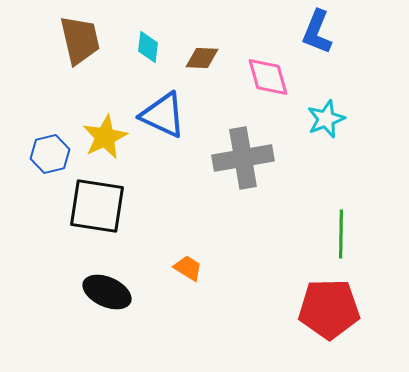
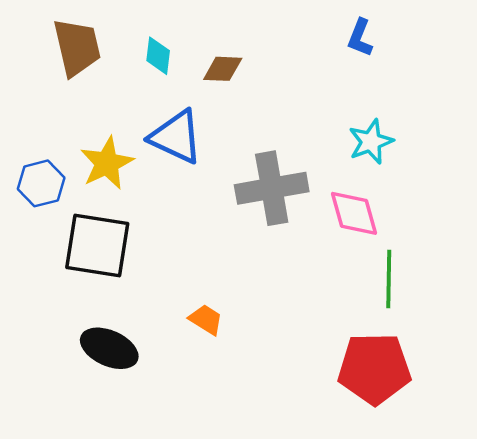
blue L-shape: (317, 32) -> (360, 38), size x0.7
pink diamond: (268, 77) -> (354, 213), moved

